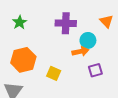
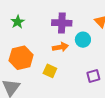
orange arrow: (80, 51) -> (60, 47), moved
purple square: (95, 70) -> (93, 76), moved

